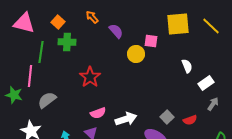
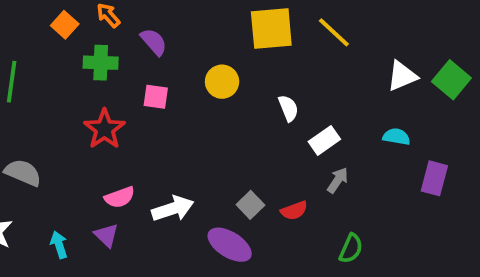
orange square: (58, 22) -> (65, 25), moved
pink square: (151, 41) -> (156, 97), moved
green cross: (67, 42) -> (101, 63), moved
yellow circle: (136, 54) -> (222, 82), moved
gray semicircle: (47, 100) -> (23, 173), turned 60

